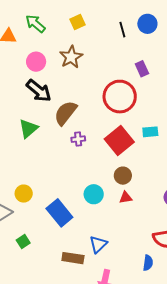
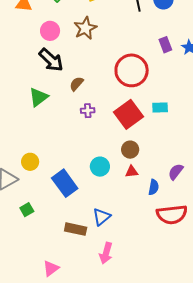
purple rectangle: (142, 69) -> (165, 45), moved
brown semicircle: (66, 113) -> (76, 84), size x0.6
blue semicircle: (148, 263) -> (154, 187), moved

